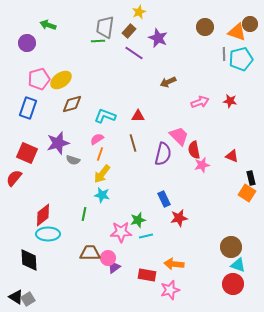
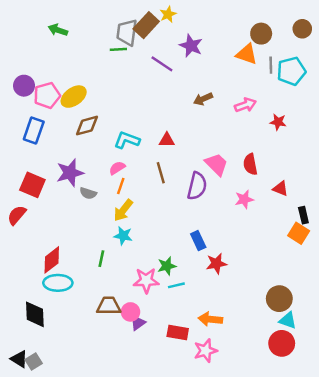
brown circle: (205, 27) -> (261, 34), moved
brown rectangle: (129, 31) -> (146, 25), moved, size x1.5
orange triangle: (237, 32) -> (247, 54), moved
purple circle: (27, 43) -> (24, 86), moved
pink arrow: (200, 102) -> (245, 105), moved
red semicircle: (194, 150) -> (250, 164), moved

